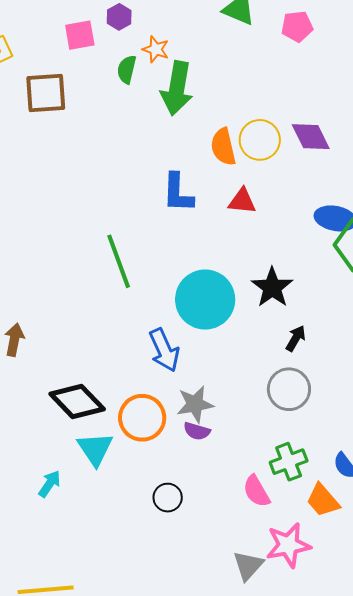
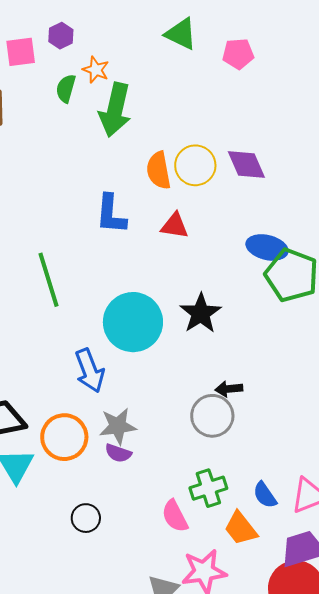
black arrow: (296, 338) -> (229, 389), moved, turned -128

